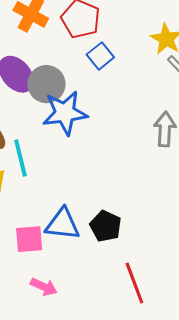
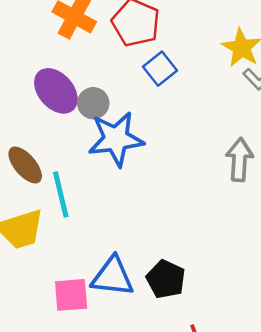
gray circle: (46, 84) -> (93, 103), size x0.7

